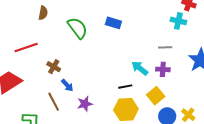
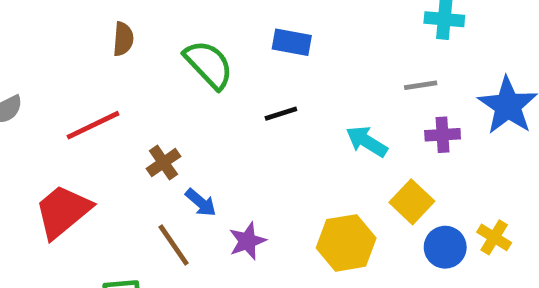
brown cross: (54, 67) -> (163, 163), turned 32
purple cross: (163, 69) -> (443, 135), moved
black line: (125, 87) -> (281, 114), moved

